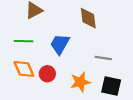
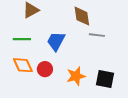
gray line: (103, 58) -> (97, 35), moved

